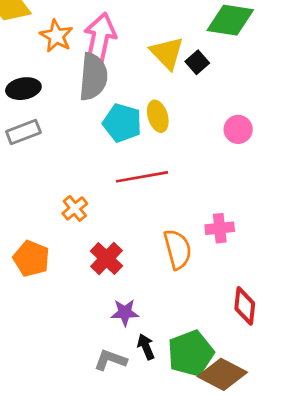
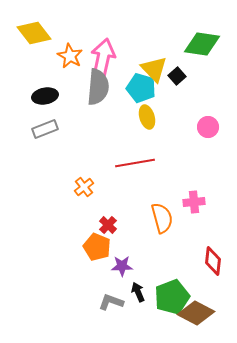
cyan pentagon: (122, 123) -> (141, 88), moved
orange pentagon: (31, 259) -> (97, 247), moved
red cross: (106, 259) -> (108, 225), size x0.7

